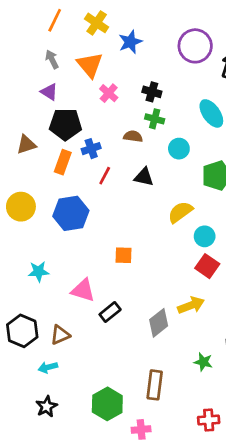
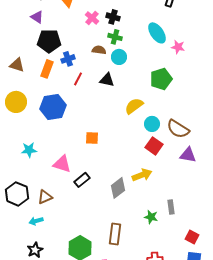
pink cross: (109, 93) -> (92, 18), moved
brown triangle: (26, 145) -> (17, 65), moved, turned 35
cyan circle: (179, 149) -> (119, 57), moved

